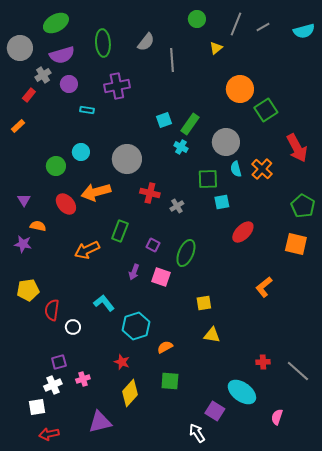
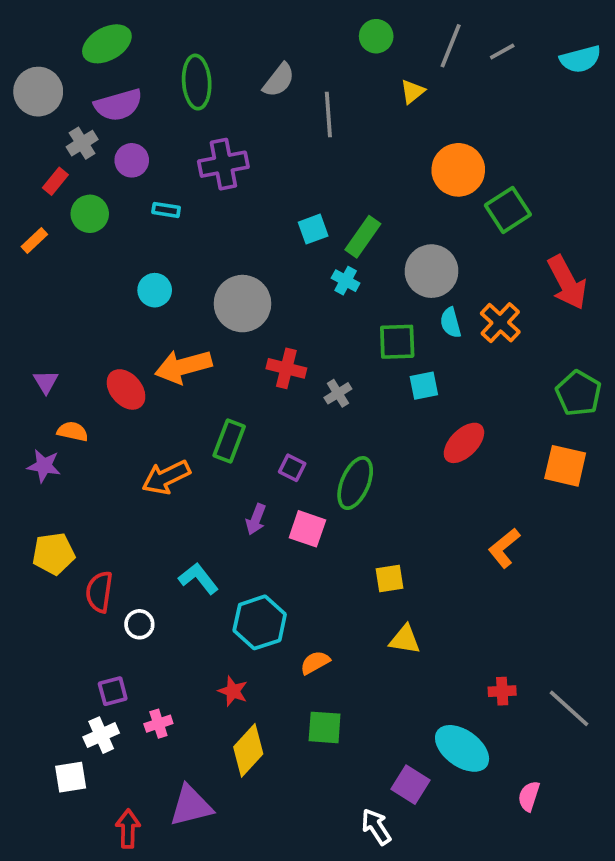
green circle: (56, 166) -> (90, 214), moved
red arrow: (49, 434) -> (128, 829), moved, turned 102

